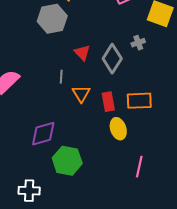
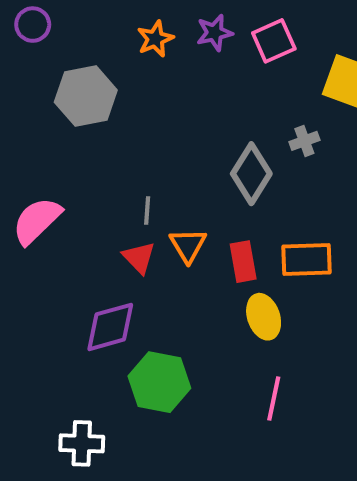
gray hexagon: (52, 19) -> (86, 96), moved
red triangle: (82, 53) -> (139, 257), moved
pink line: (139, 167) -> (274, 398), moved

